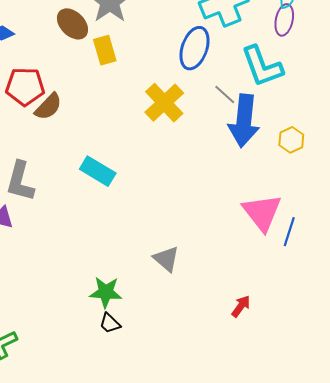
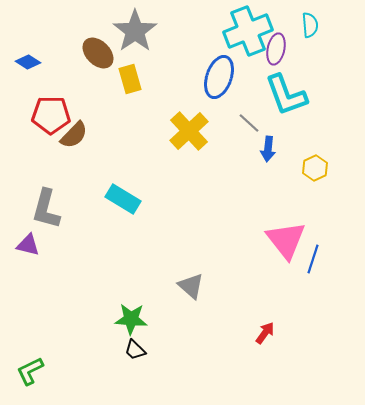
purple ellipse: (284, 20) -> (276, 49), moved
blue arrow: (244, 121) -> (268, 149), size x0.5

